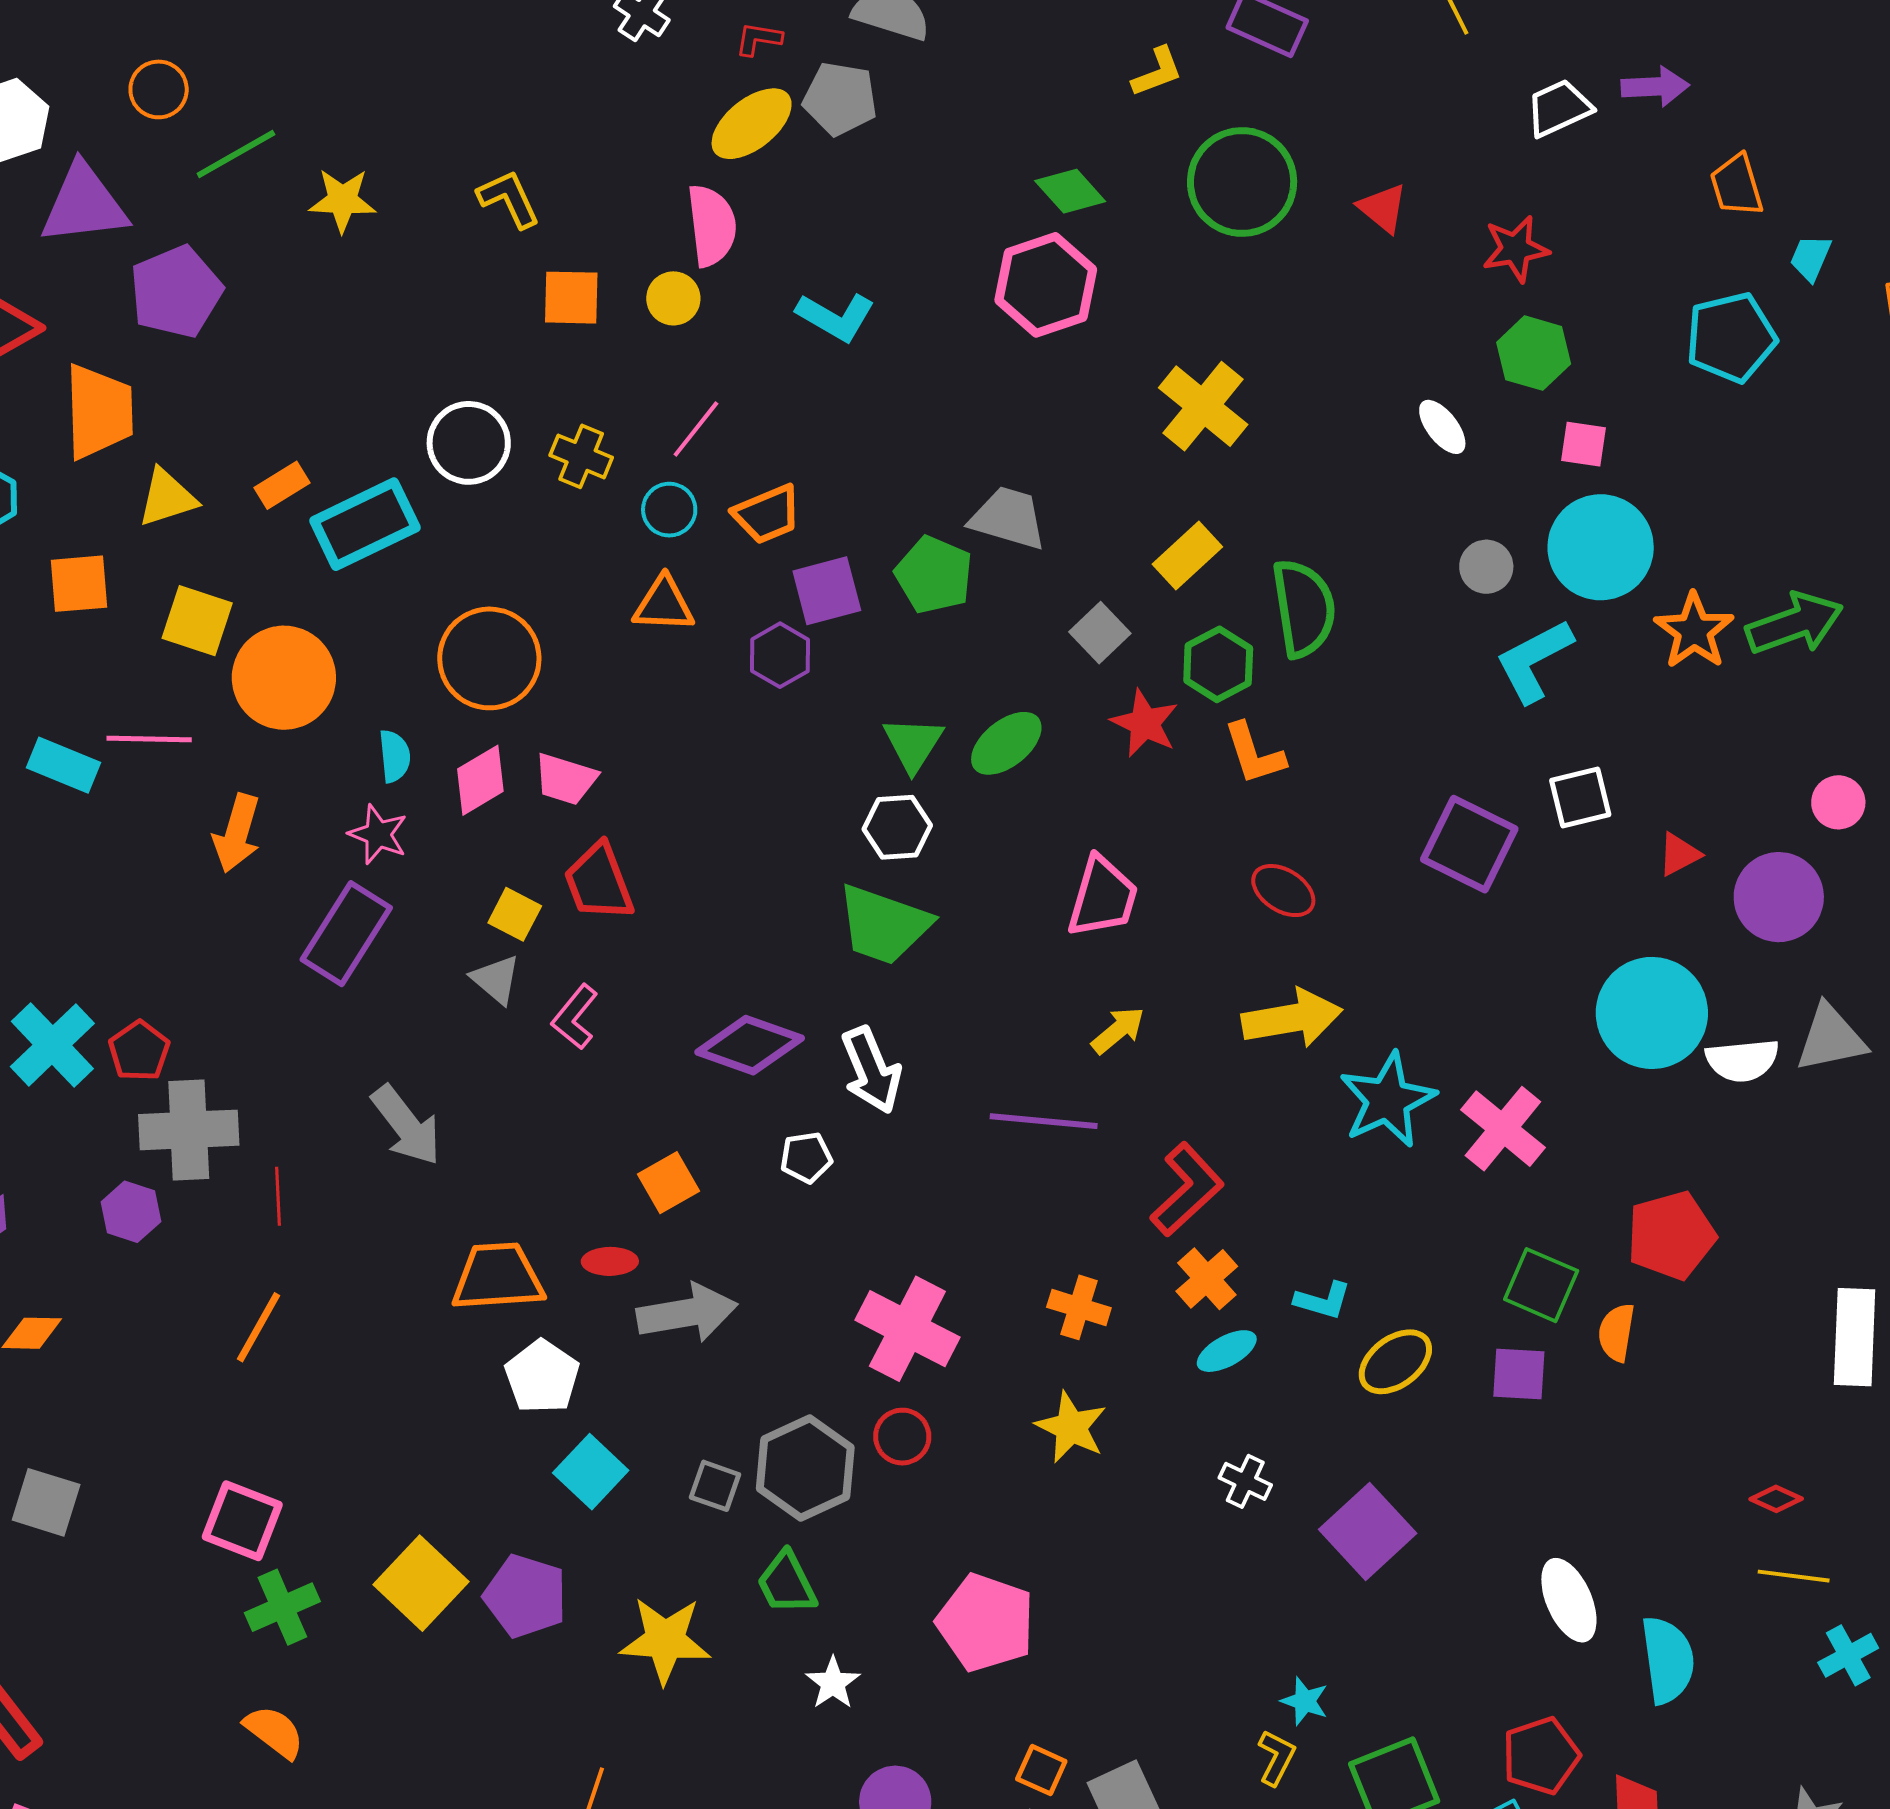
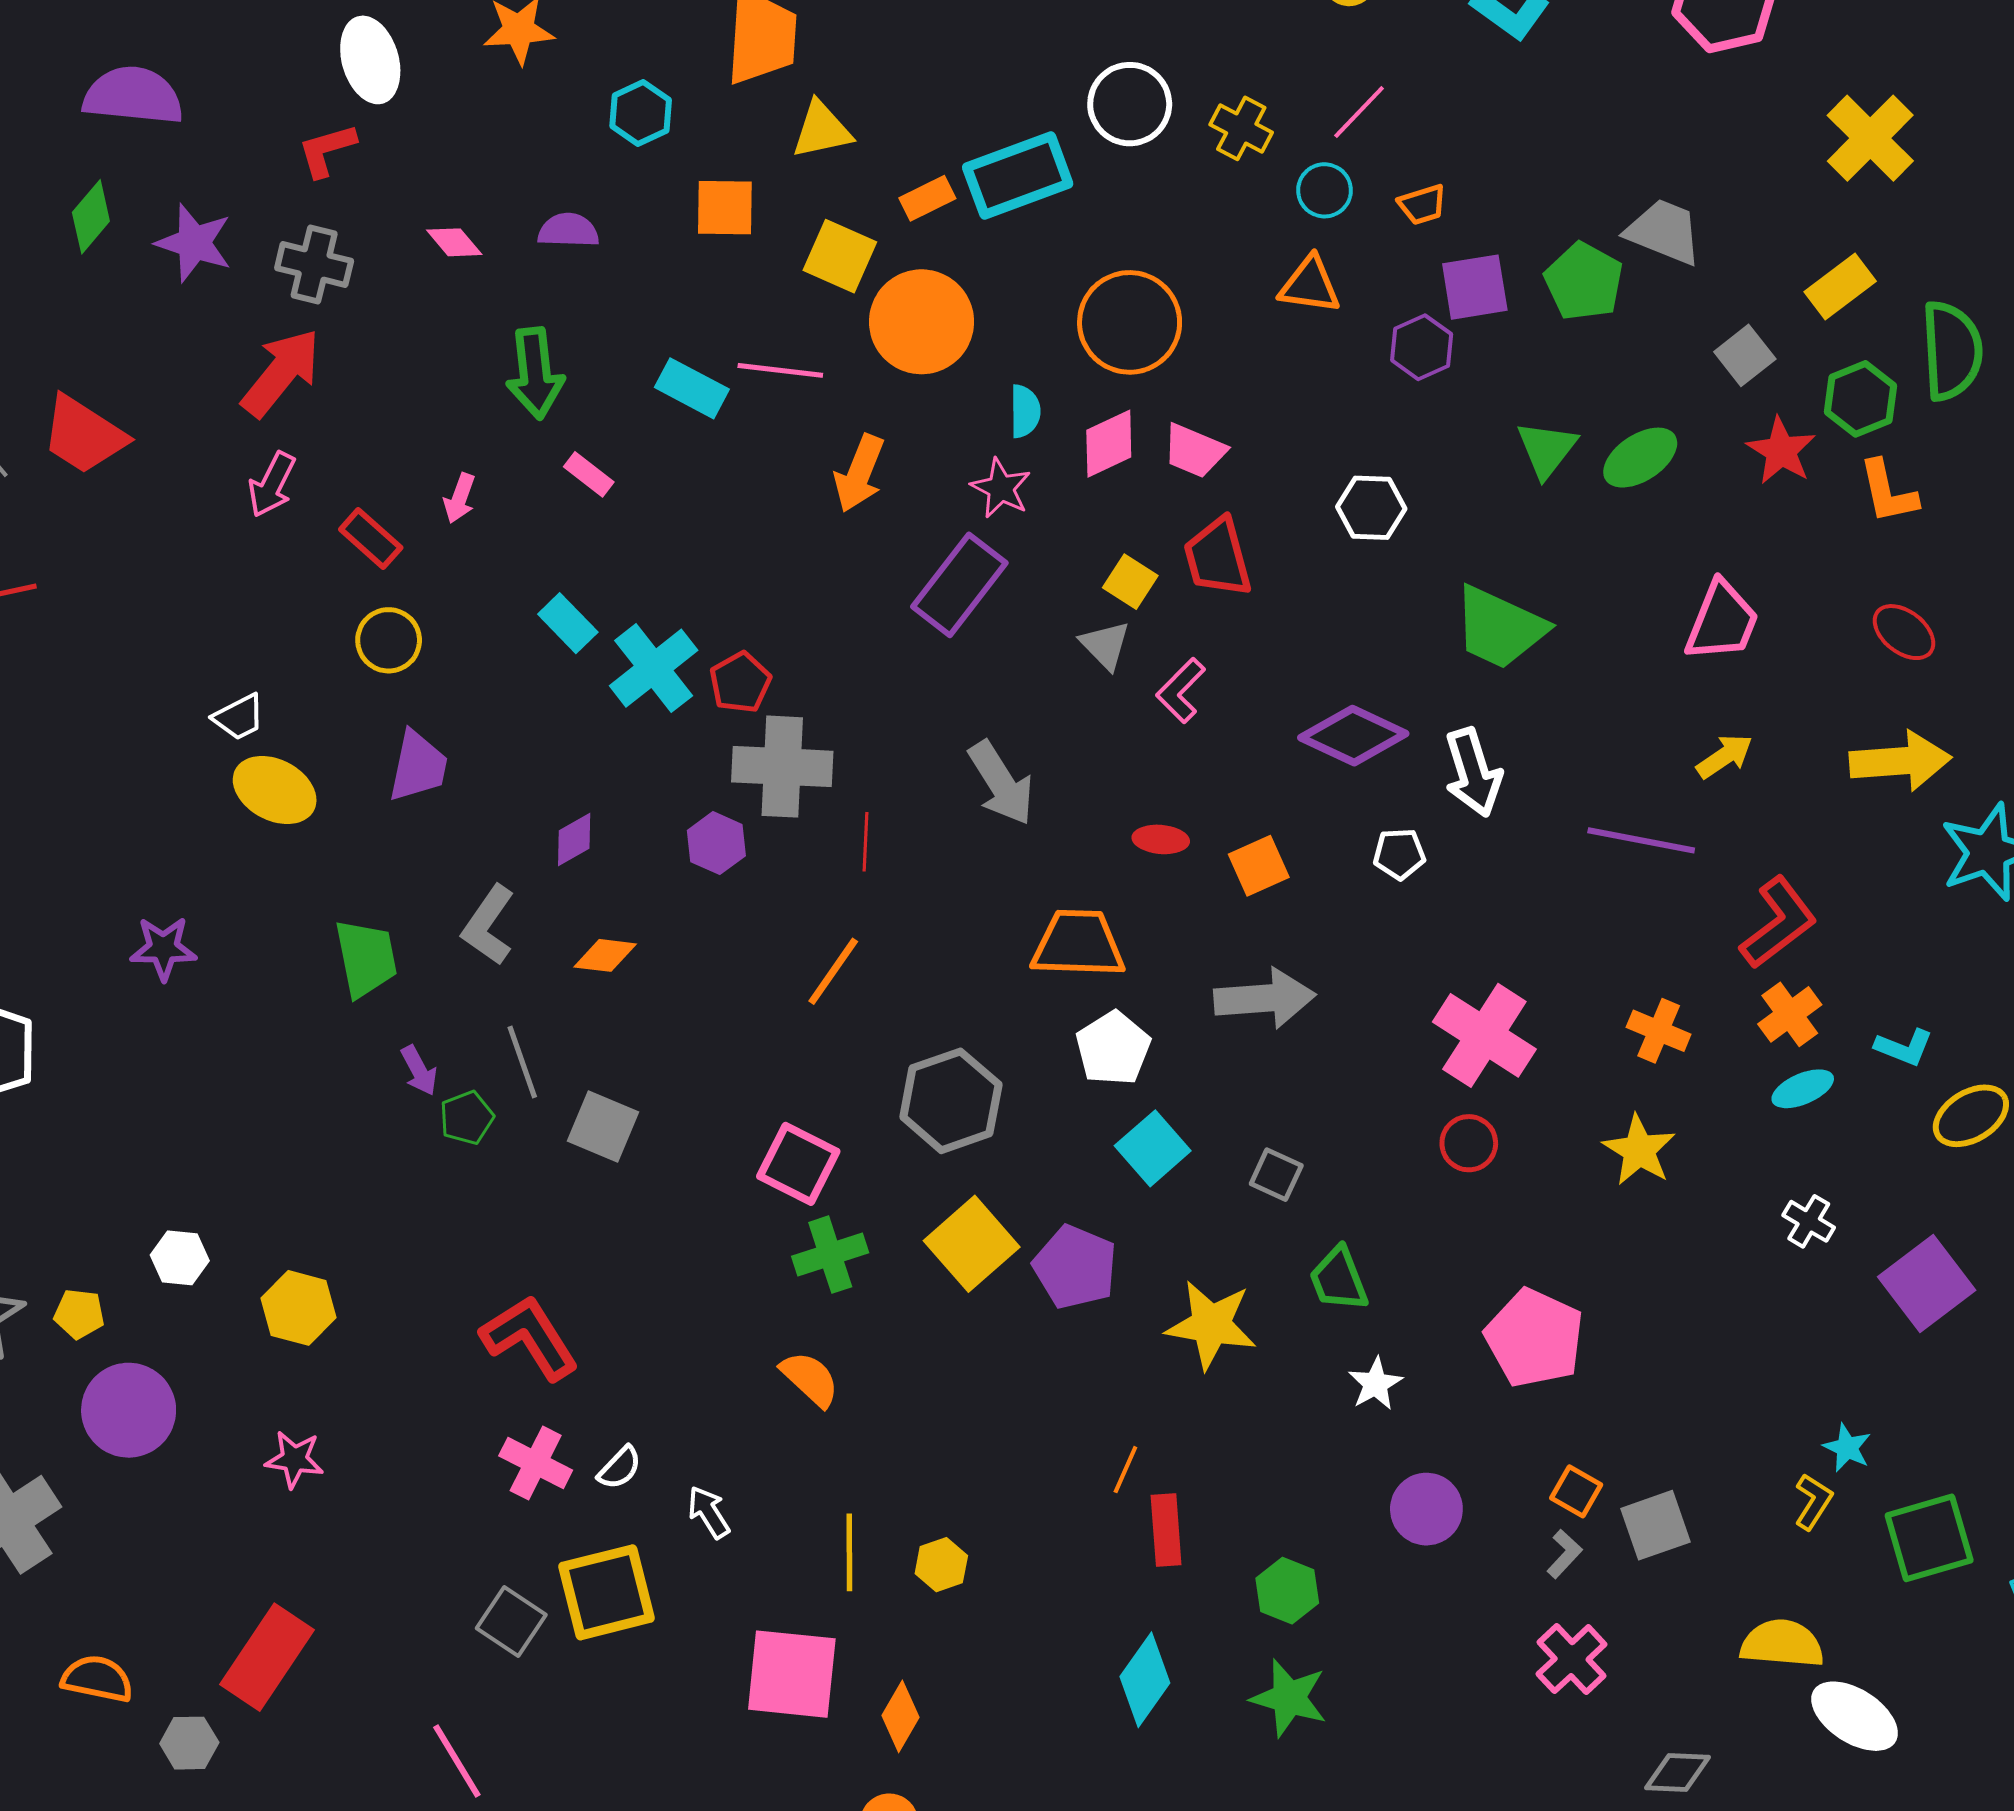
orange rectangle: (282, 485) -> (927, 198), moved
orange trapezoid: (767, 514) -> (1422, 204), size x0.7
white hexagon: (897, 827) -> (1371, 508), moved
red ellipse: (610, 1261) -> (1161, 839), moved
gray hexagon: (805, 1468) -> (951, 1101), moved

